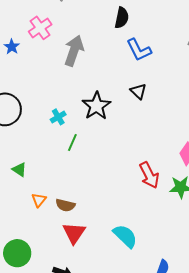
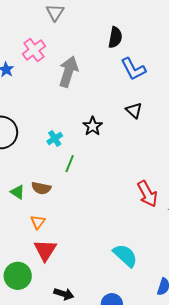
black star: (96, 106) -> (93, 126), size x0.7
brown semicircle: (65, 205) -> (41, 188), moved
red triangle: (74, 233) -> (45, 250), moved

